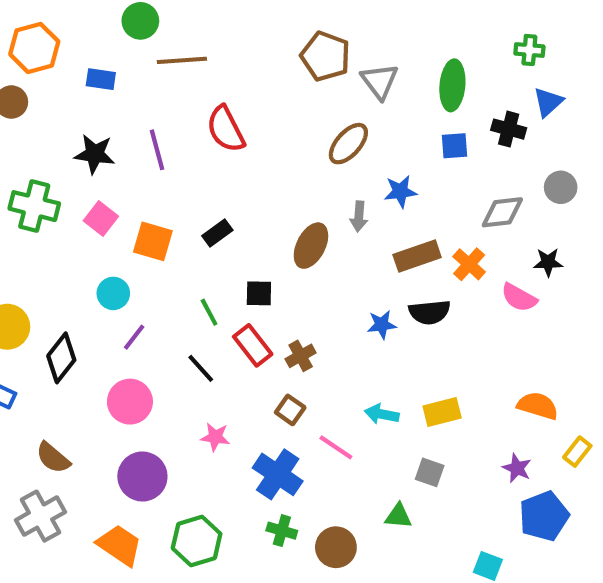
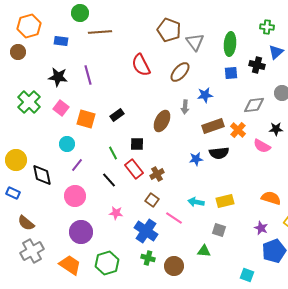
red semicircle: (226, 129) -> (141, 65), moved
green cross: (34, 206) -> (29, 102), turned 30
black diamond: (61, 358) -> (42, 175), turned -50
brown semicircle: (53, 458) -> (26, 223), moved

